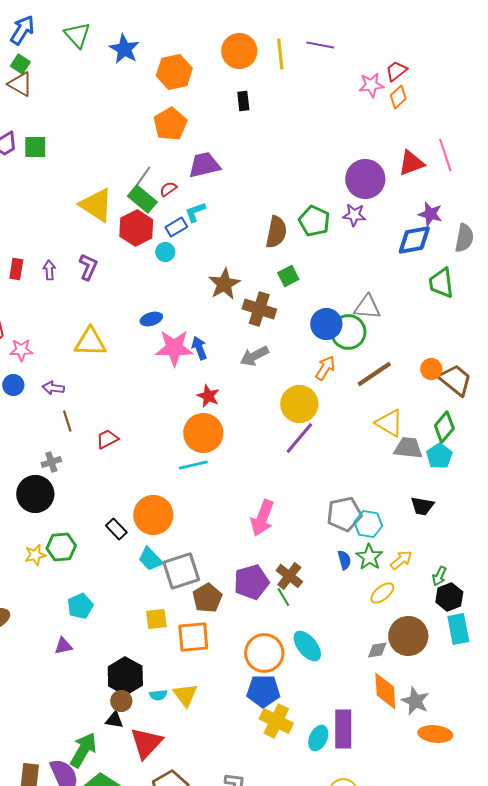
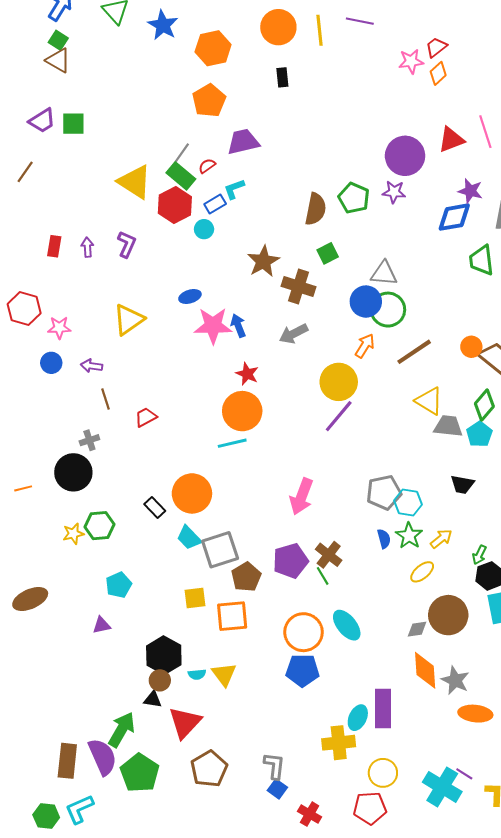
gray triangle: (367, 307) -> (384, 273), moved
yellow triangle: (90, 342) -> (129, 320), turned -36
yellow cross: (276, 721) -> (339, 743), moved, turned -32

